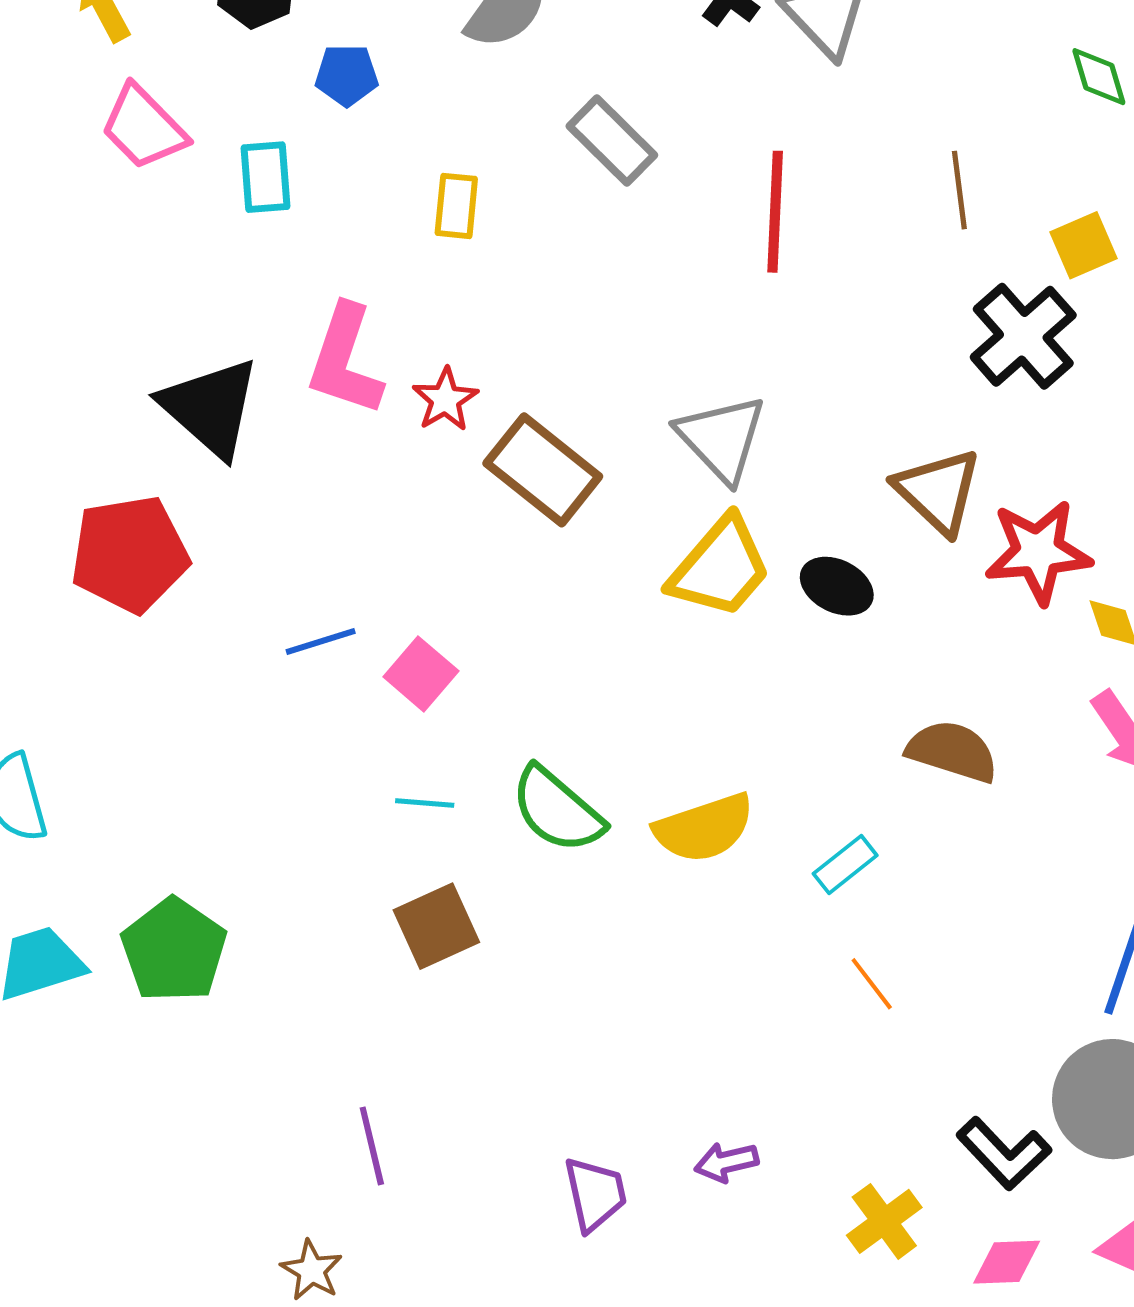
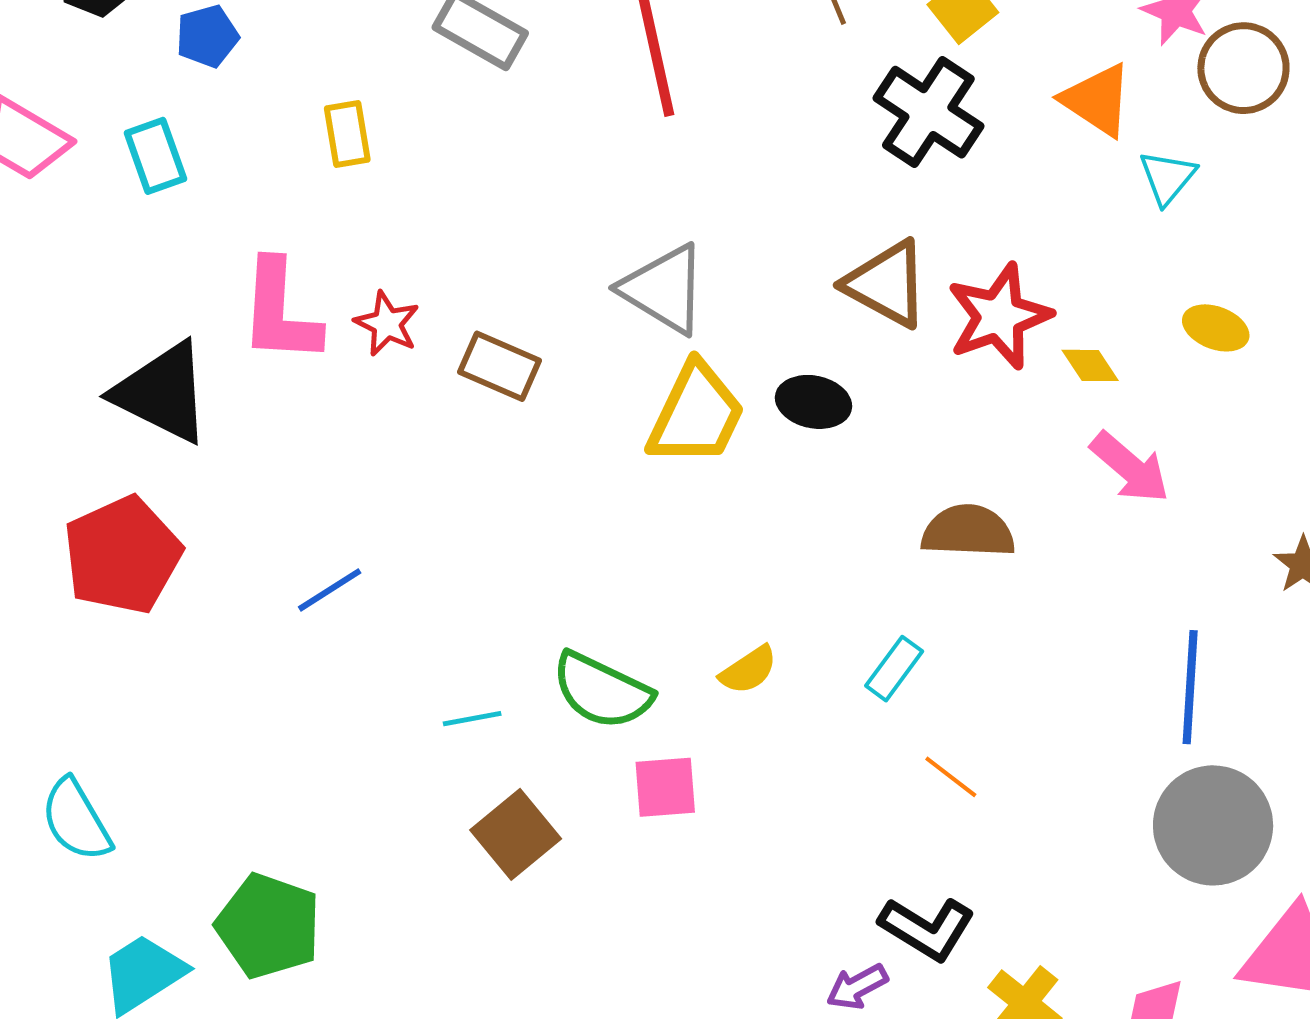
brown rectangle: (543, 470) -> (499, 366), size x0.7
pink square: (421, 674) -> (665, 787), moved, turned -30
yellow semicircle: (704, 828) -> (748, 670), size x0.6
black L-shape: (1004, 1153) -> (927, 928), moved

